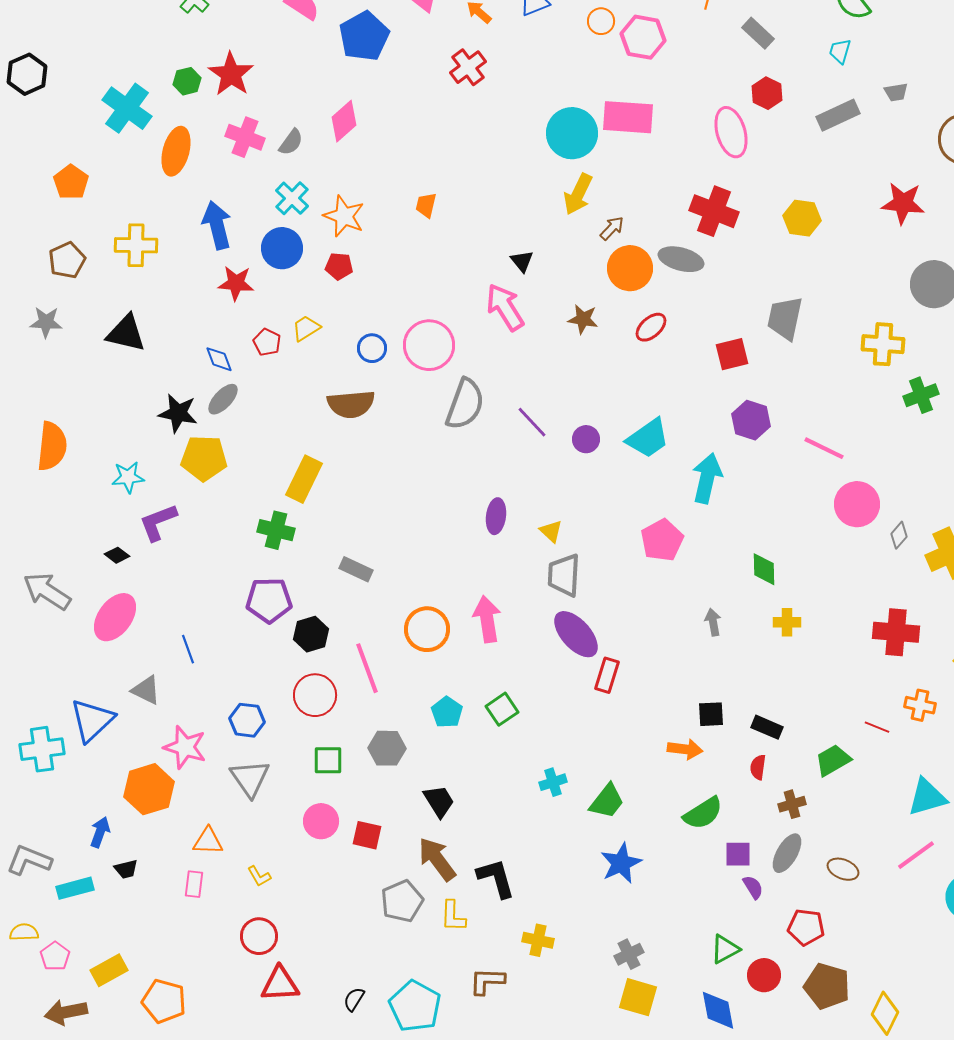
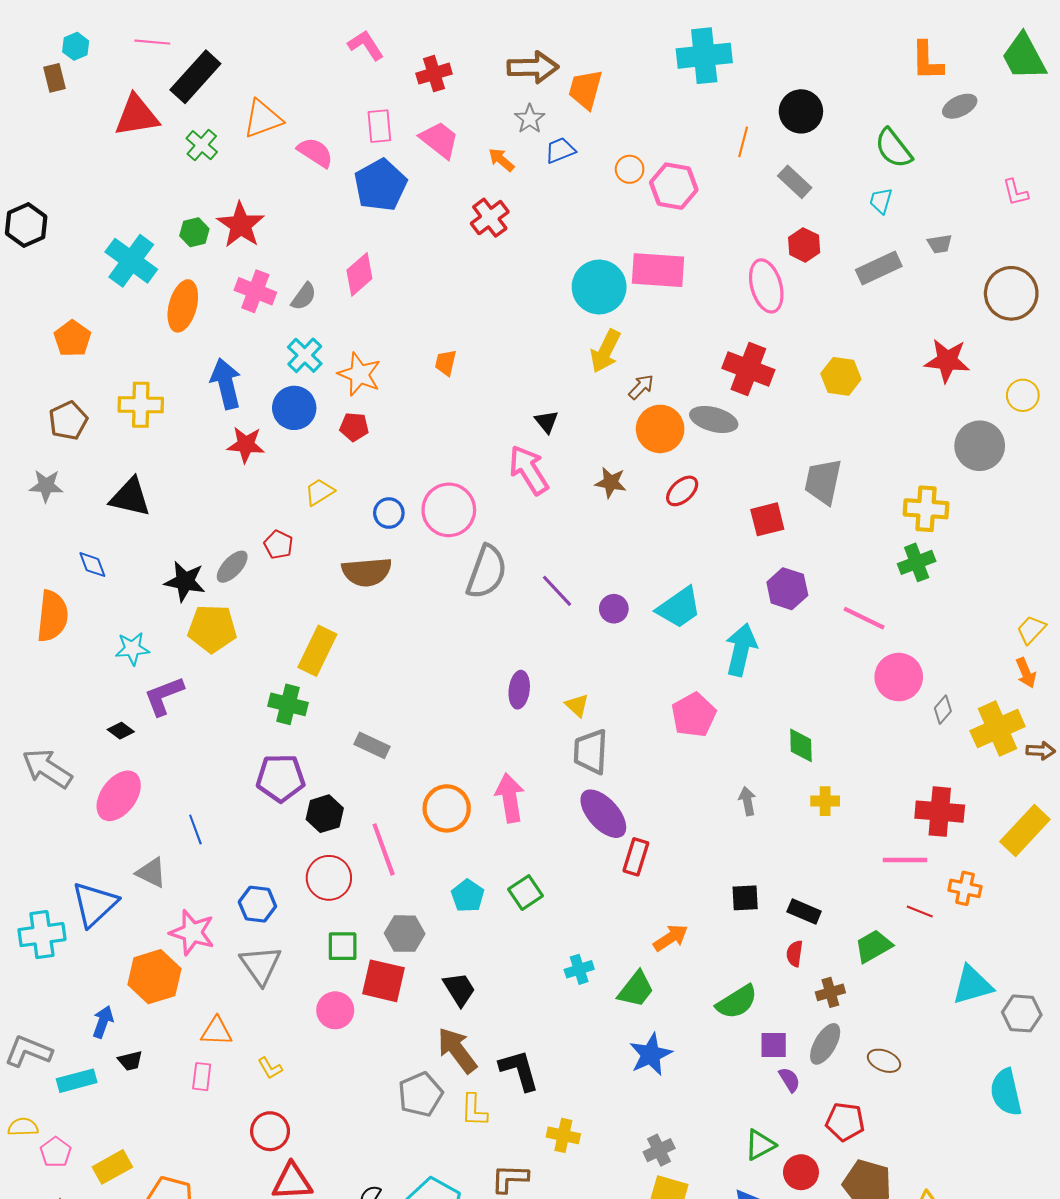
red pentagon: (267, 342) -> (278, 545), moved
blue diamond: (219, 359) -> (92, 565), moved
green cross: (921, 395) -> (917, 562), moved
orange arrow: (685, 749) -> (671, 938), moved, turned -40
red square: (367, 835) -> (384, 981), moved, size x1.4
pink line: (916, 855) -> (905, 860), moved, turned 36

